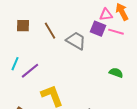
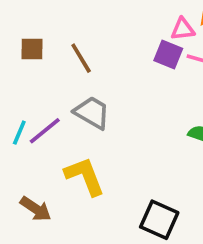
gray trapezoid: (76, 41) -> (92, 113), moved
cyan line: (15, 64) -> (19, 133), moved

